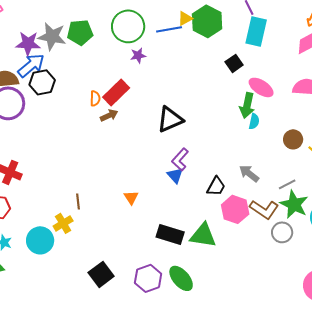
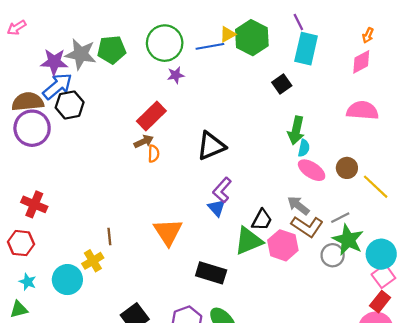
pink ellipse: (261, 87) -> (312, 170), moved
orange semicircle: (95, 98) -> (154, 154), moved
orange triangle: (131, 197) -> (168, 232), size x1.8
brown L-shape: (264, 209) -> (307, 227), moved
gray circle: (282, 232) -> (333, 255), moved
green triangle: (203, 235) -> (249, 241), moved, turned -32

